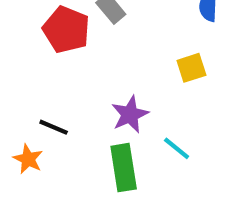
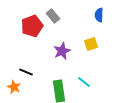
red pentagon: (66, 30) -> (32, 26), turned 30
purple star: (130, 114) -> (62, 51), moved

